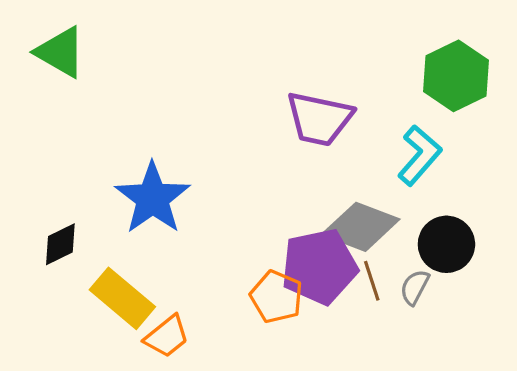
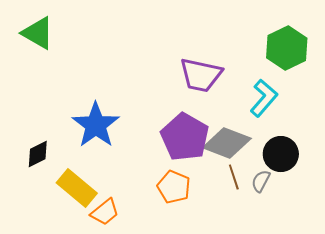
purple pentagon: (319, 267) -> (185, 137), moved, turned -30

